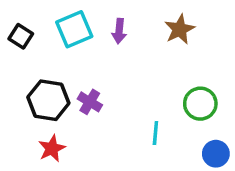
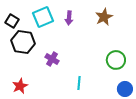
black hexagon: (48, 100) -> (23, 42), moved
cyan line: (155, 133) -> (79, 83), moved
red star: (52, 149) -> (20, 86), moved

